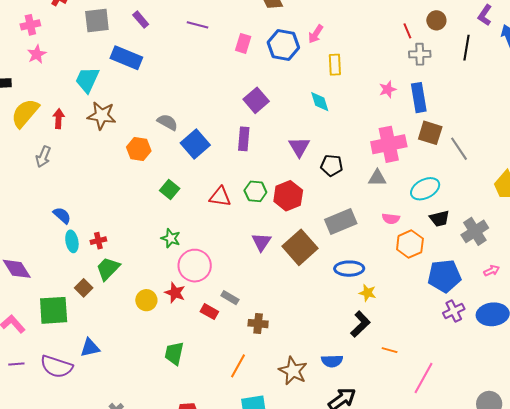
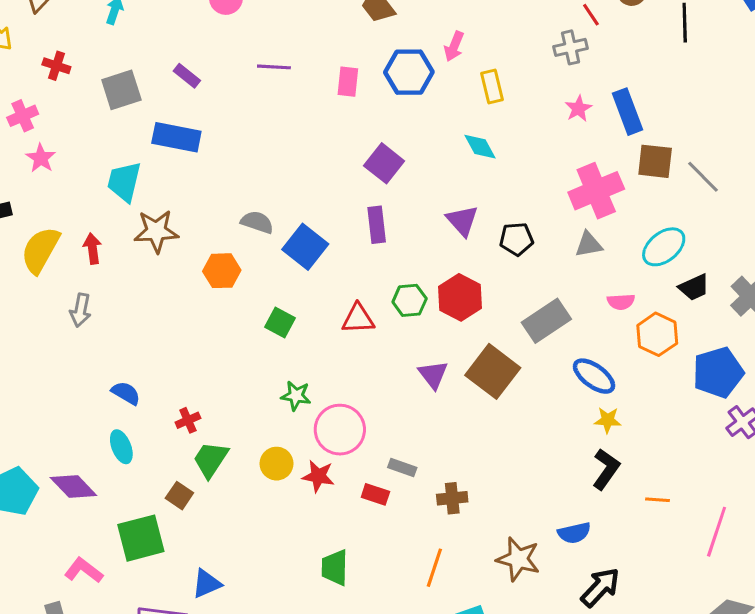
gray cross: (420, 54) -> (571, 47), moved
cyan ellipse: (72, 241) -> (121, 447), moved
blue ellipse: (349, 269) -> (594, 376), moved, turned 48
yellow circle: (146, 300) -> (277, 464), moved

